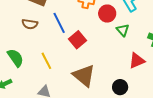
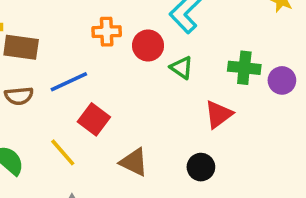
blue line: (59, 23) -> (69, 82), turned -75
red square: (77, 40) -> (94, 119), moved
brown triangle: (84, 76) -> (134, 162), size x0.7

